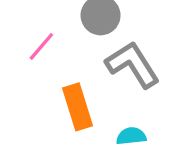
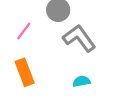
orange rectangle: (77, 107) -> (25, 72), moved

